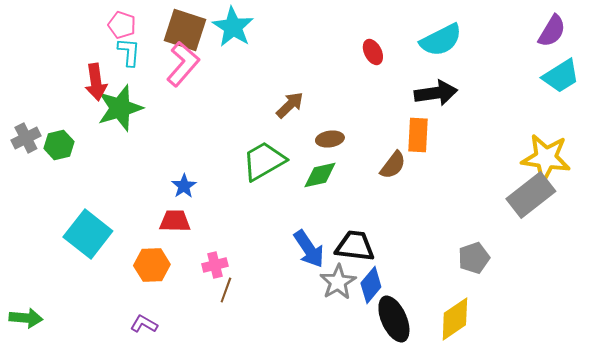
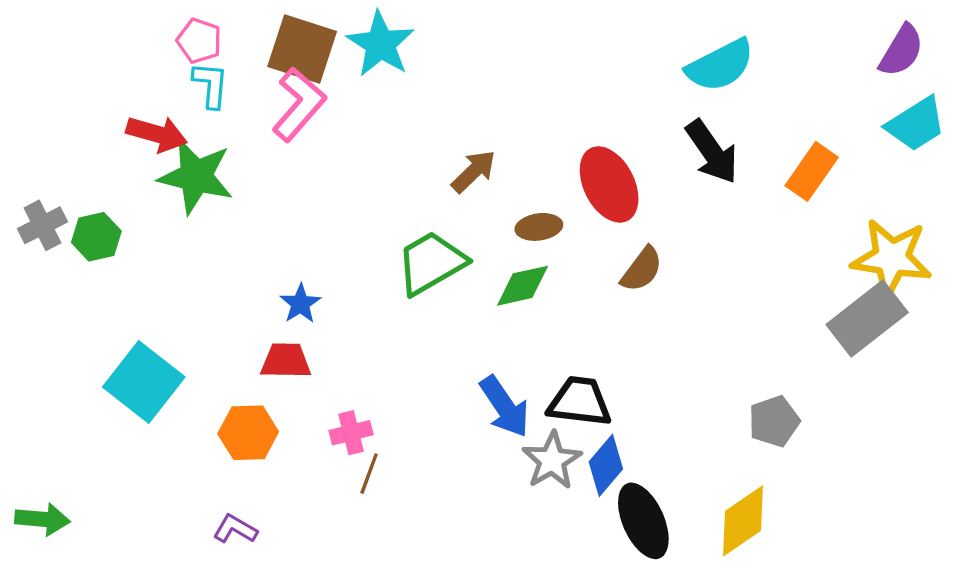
red ellipse: (373, 52) -> (609, 184), moved, size x1.8
red arrow: (96, 82) -> (157, 134), turned -66
black arrow: (436, 93) -> (712, 152), turned 63
green star: (120, 108) -> (196, 176), turned 30
orange rectangle: (418, 135) -> (812, 171), moved, turned 32

